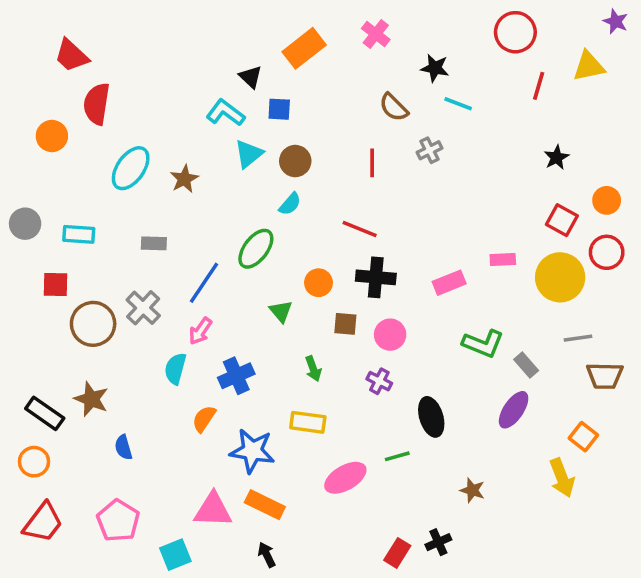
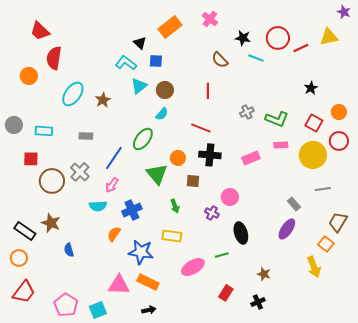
red circle: (515, 32) -> (278, 38), moved
red line: (539, 86) -> (301, 48), turned 49
gray cross: (429, 150) -> (247, 112), moved
green triangle: (281, 311) -> (157, 174), size x1.6
pink circle: (390, 335) -> (230, 197), moved
green L-shape: (483, 344) -> (277, 119), moved
cyan semicircle: (175, 369) -> (98, 206), turned -108
brown trapezoid: (605, 376) -> (338, 222), moved, turned 120
pink pentagon: (118, 521) -> (66, 305), moved
black cross: (438, 542) -> (258, 302), moved
red rectangle: (397, 553) -> (226, 293), moved
black arrow: (267, 555) -> (149, 310), turned 104

